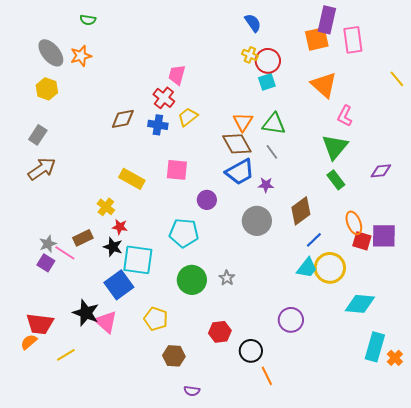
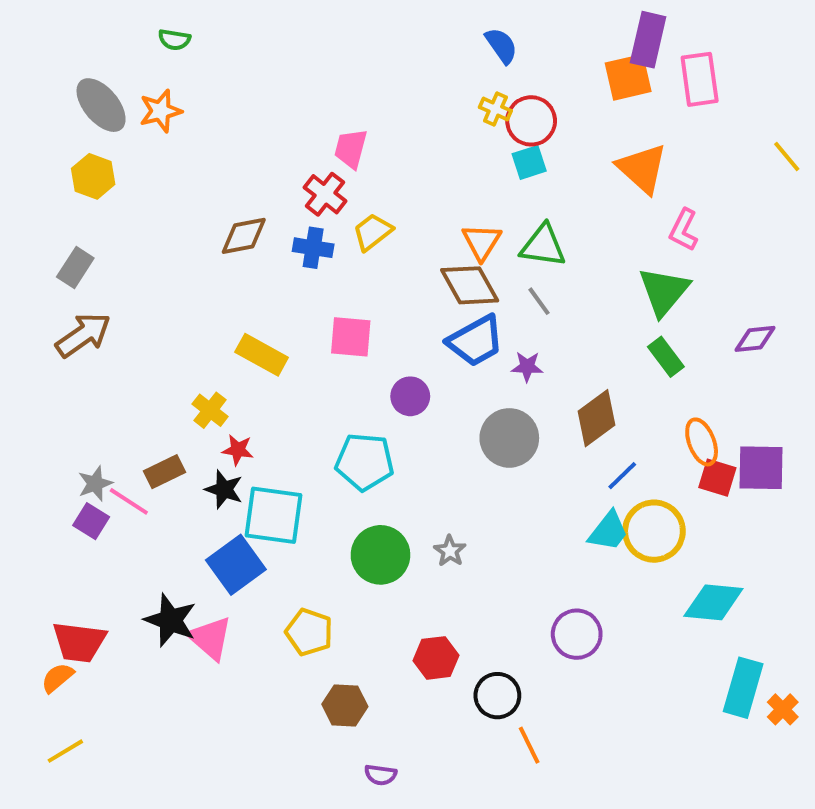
yellow line: (66, 355) -> (65, 751), moved

